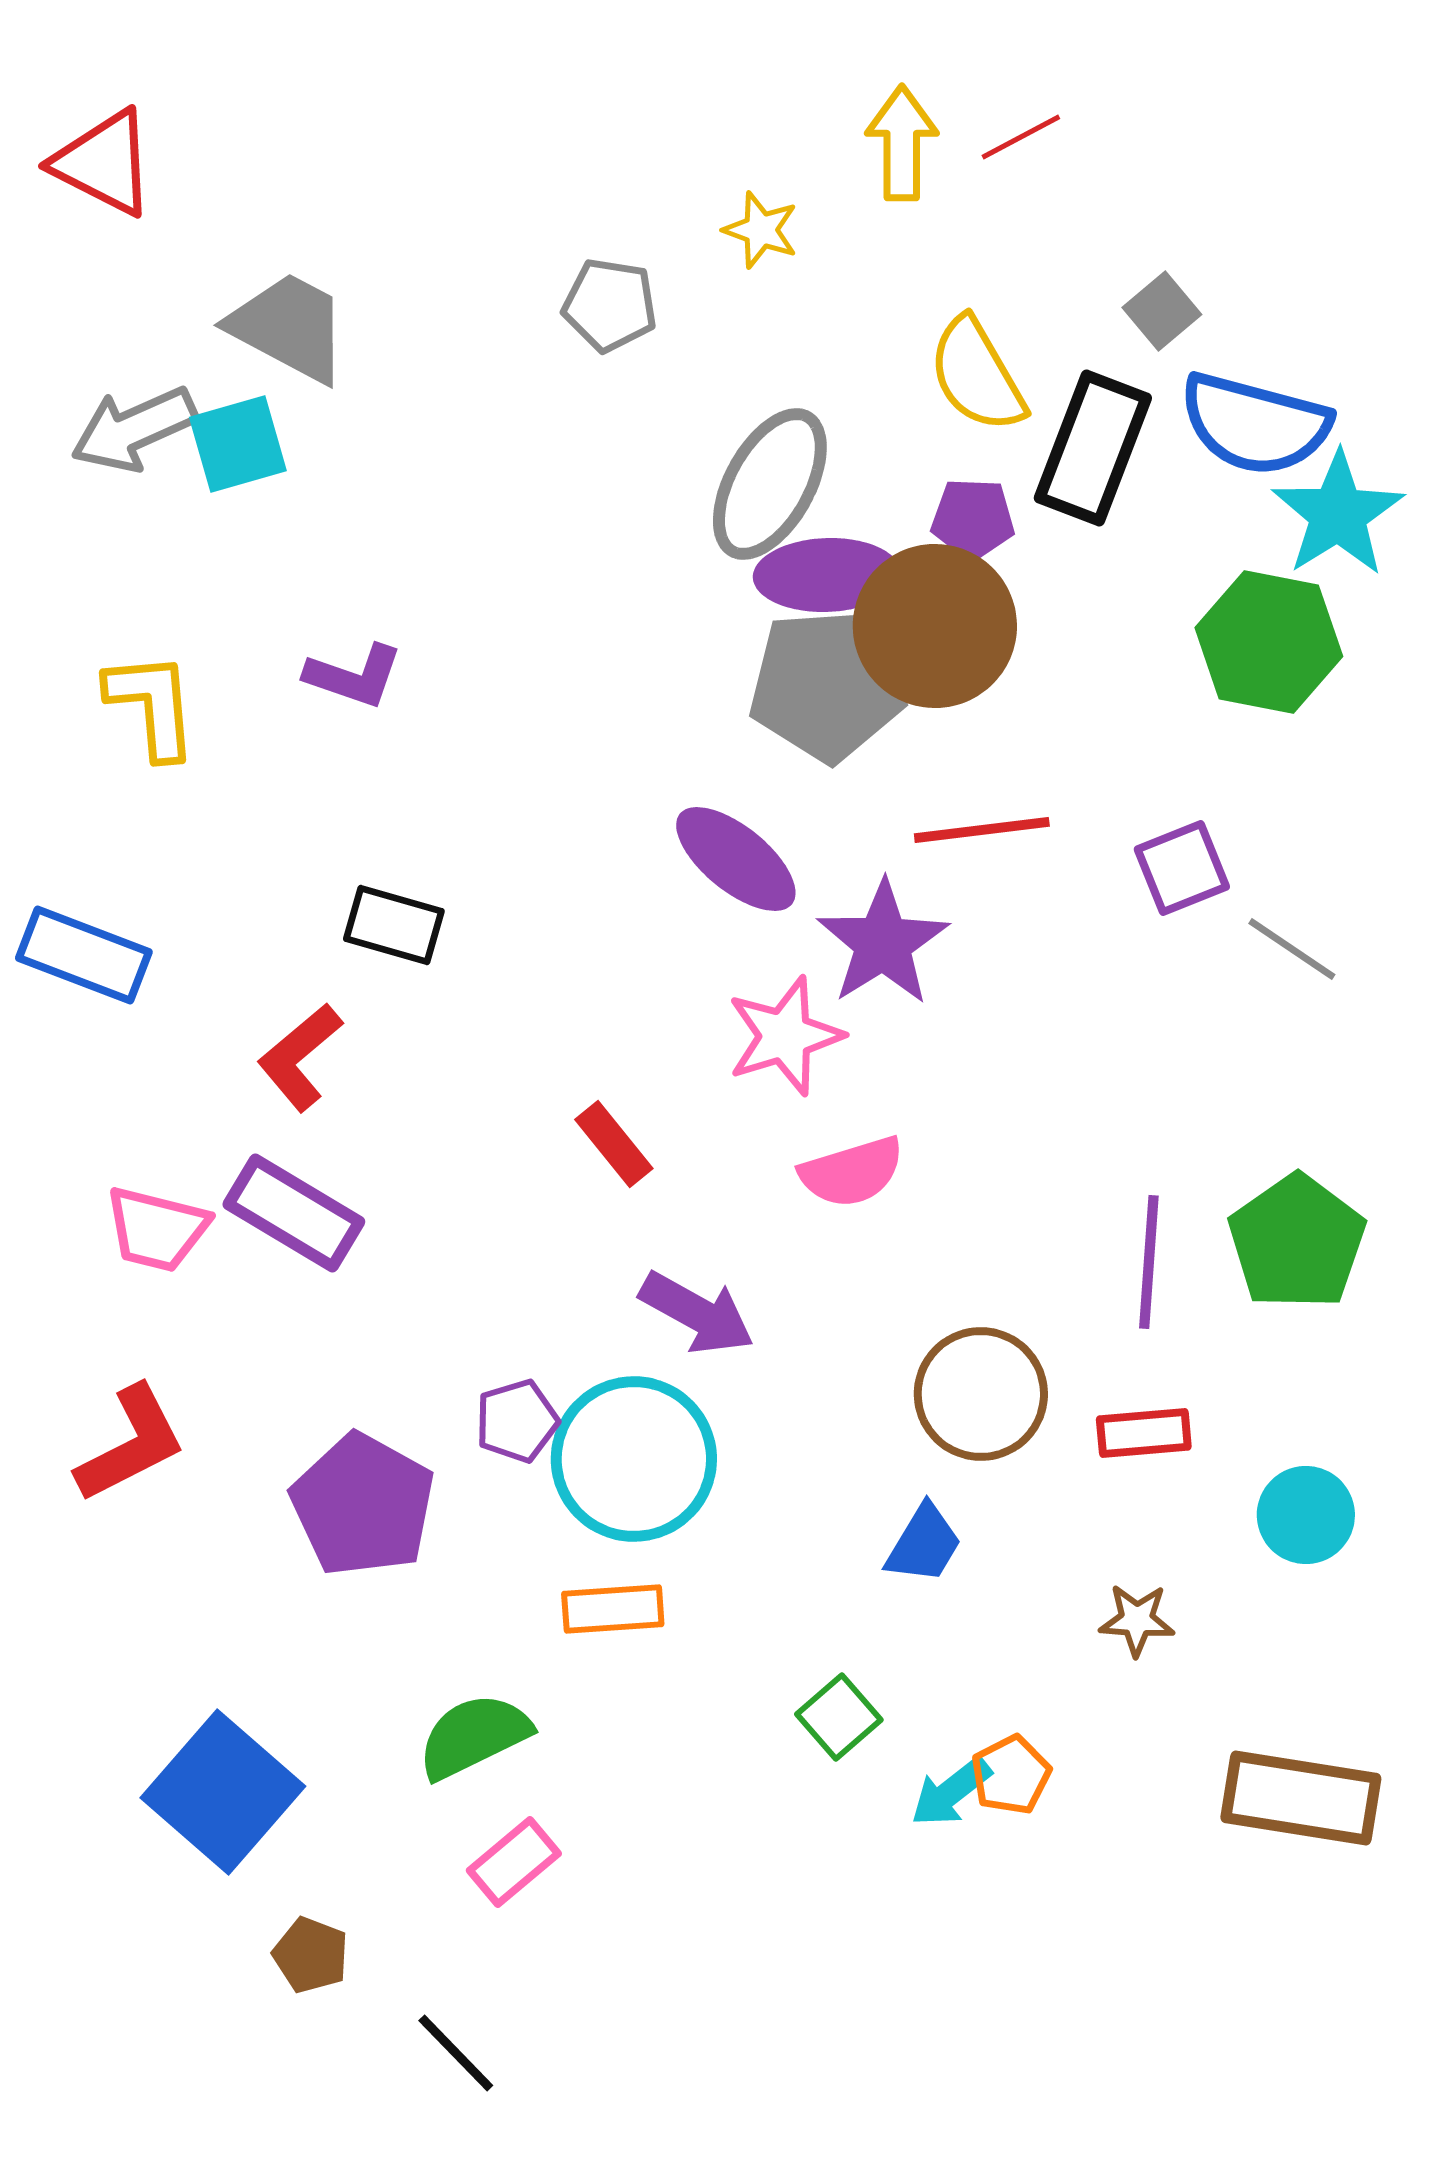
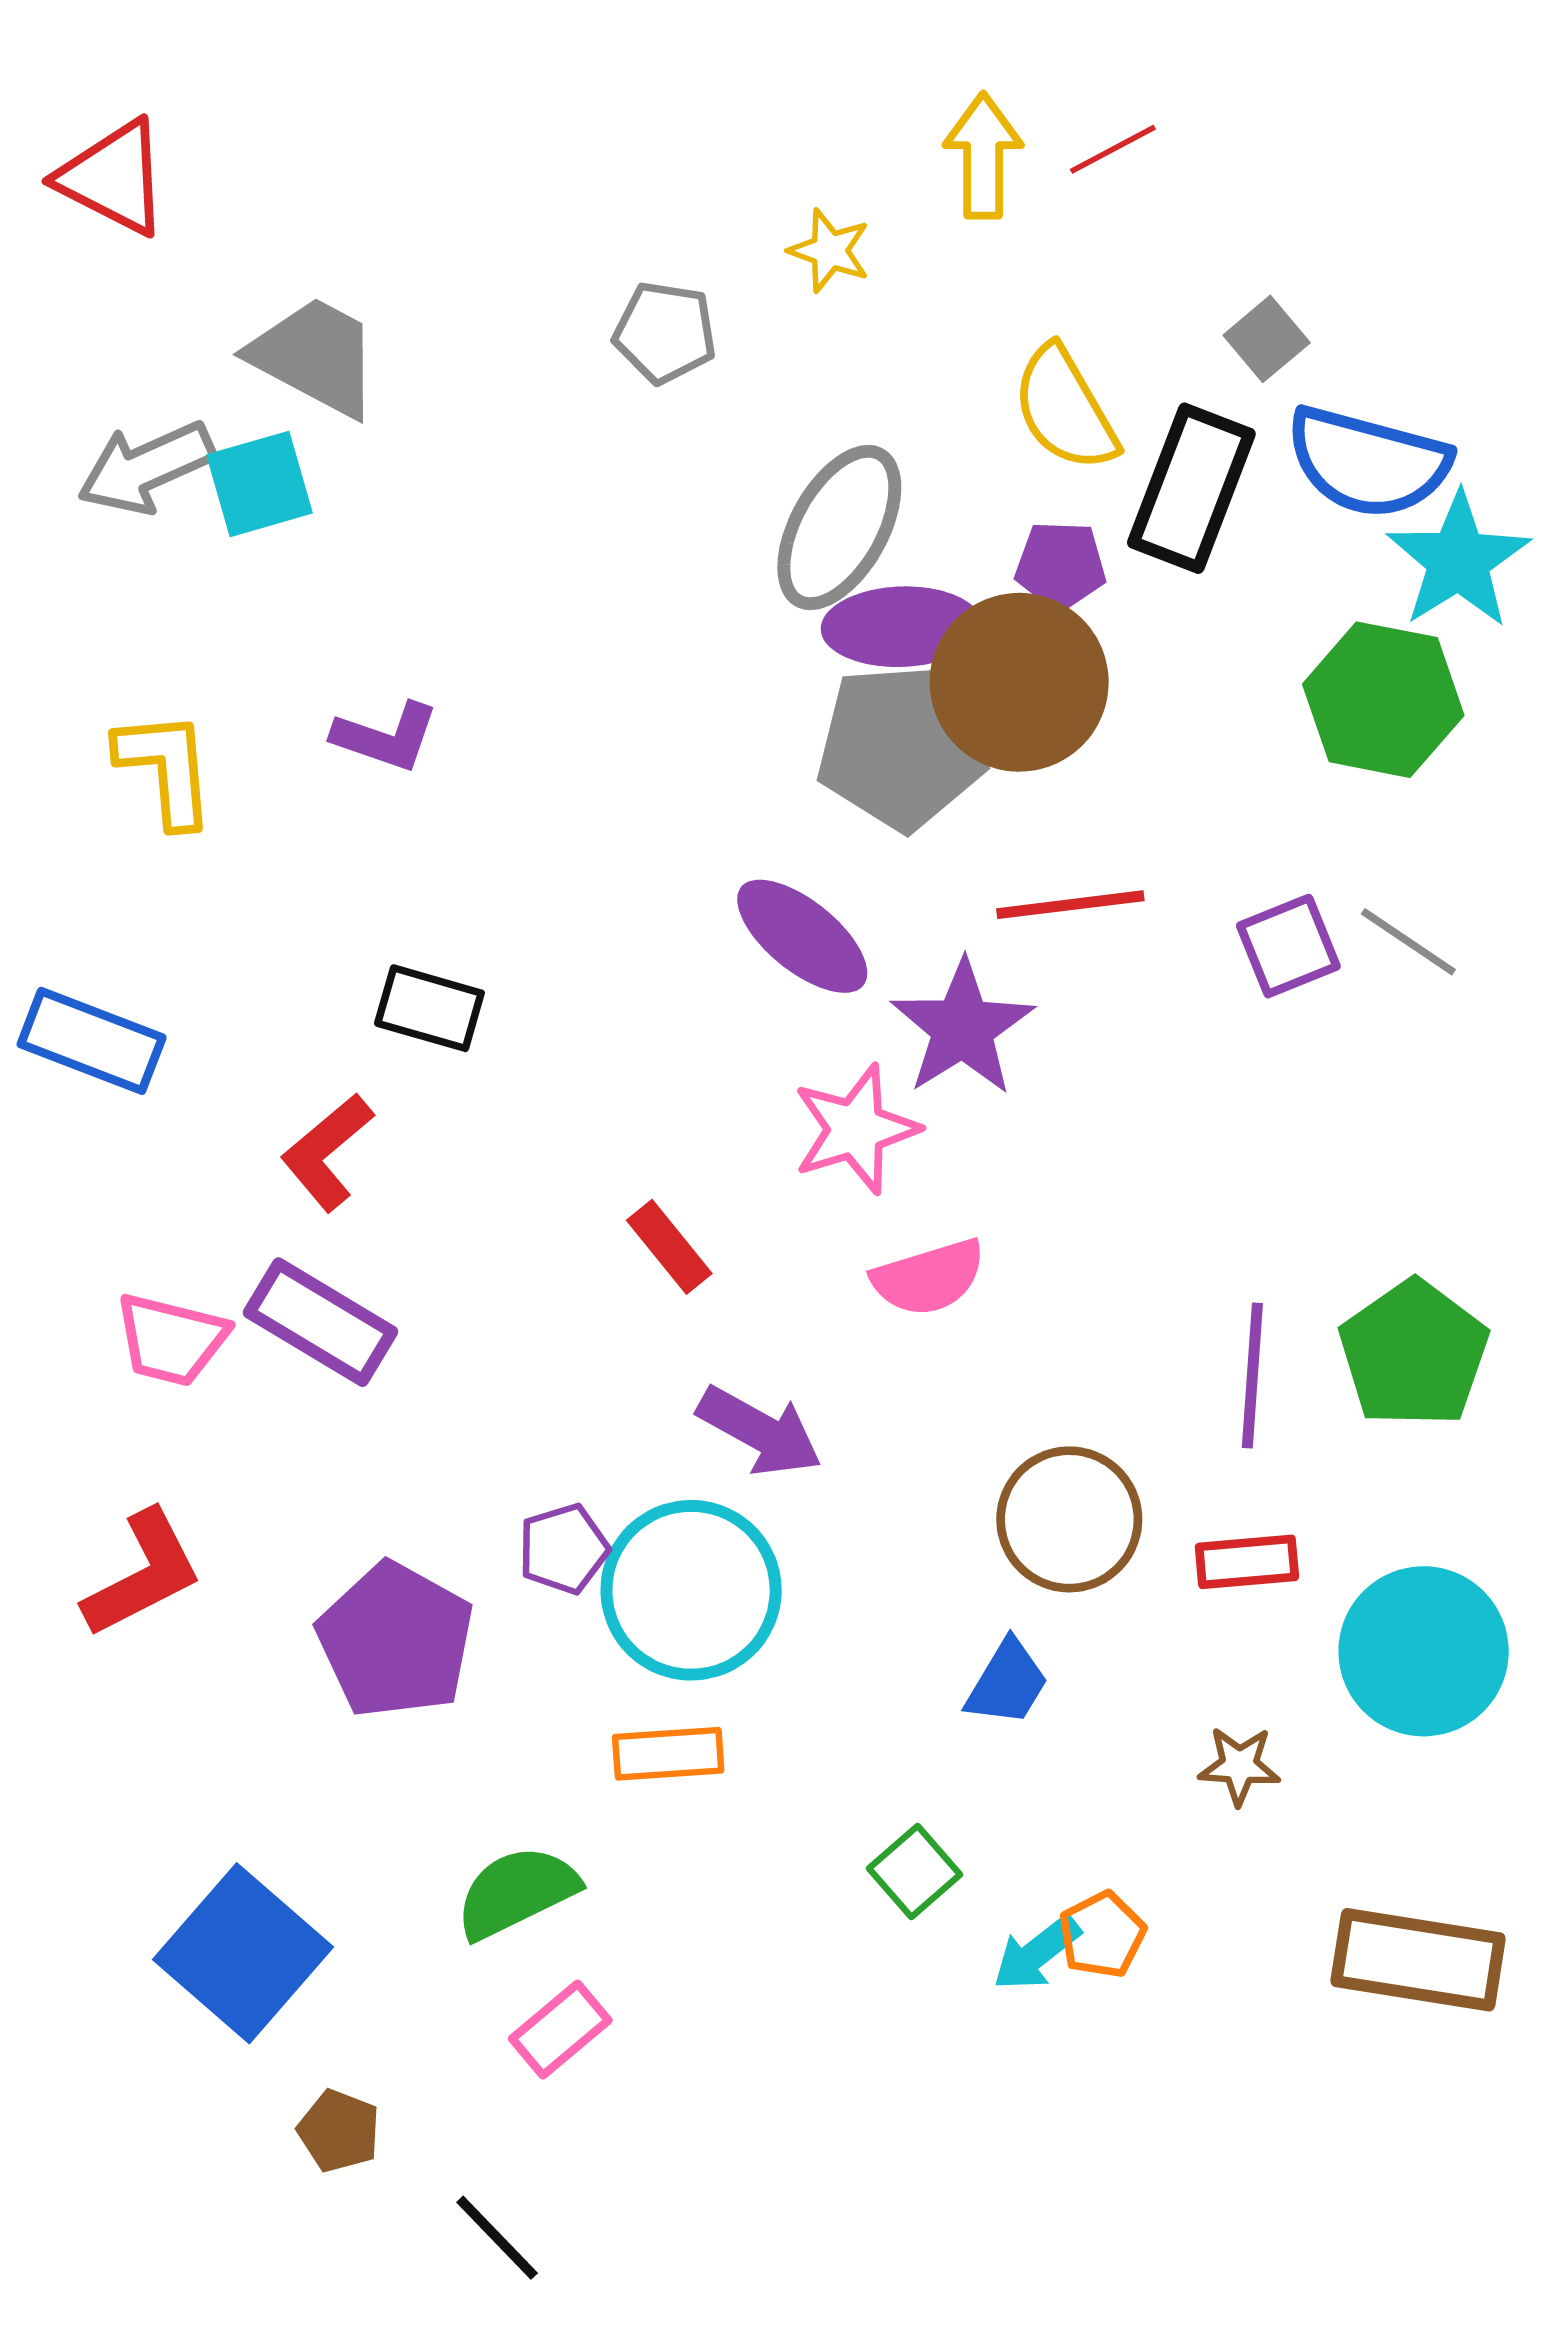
gray line: (1292, 949) -> (1408, 942), moved
cyan circle: (1306, 1515) -> (1424, 1651), size x1.6

